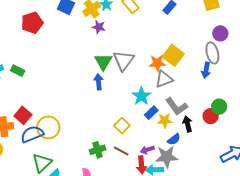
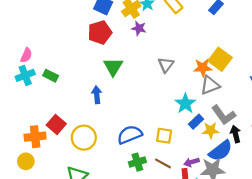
red pentagon: (32, 23) -> (100, 32), moved
gray triangle: (123, 60) -> (166, 65), size x0.7
green triangle: (103, 62) -> (113, 67), moved
blue arrow: (99, 82) -> (97, 95), moved
yellow square: (122, 126) -> (164, 136), turned -35
blue semicircle: (32, 134) -> (130, 135), moved
blue semicircle: (174, 139) -> (221, 151), size x1.6

